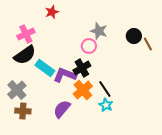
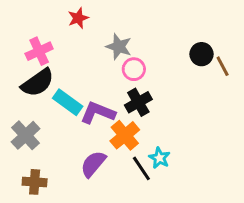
gray star: (99, 31) -> (119, 47), moved
black cross: (82, 68) -> (138, 102), moved
black line: (105, 89) -> (141, 168), moved
brown cross: (23, 111) -> (35, 182), moved

